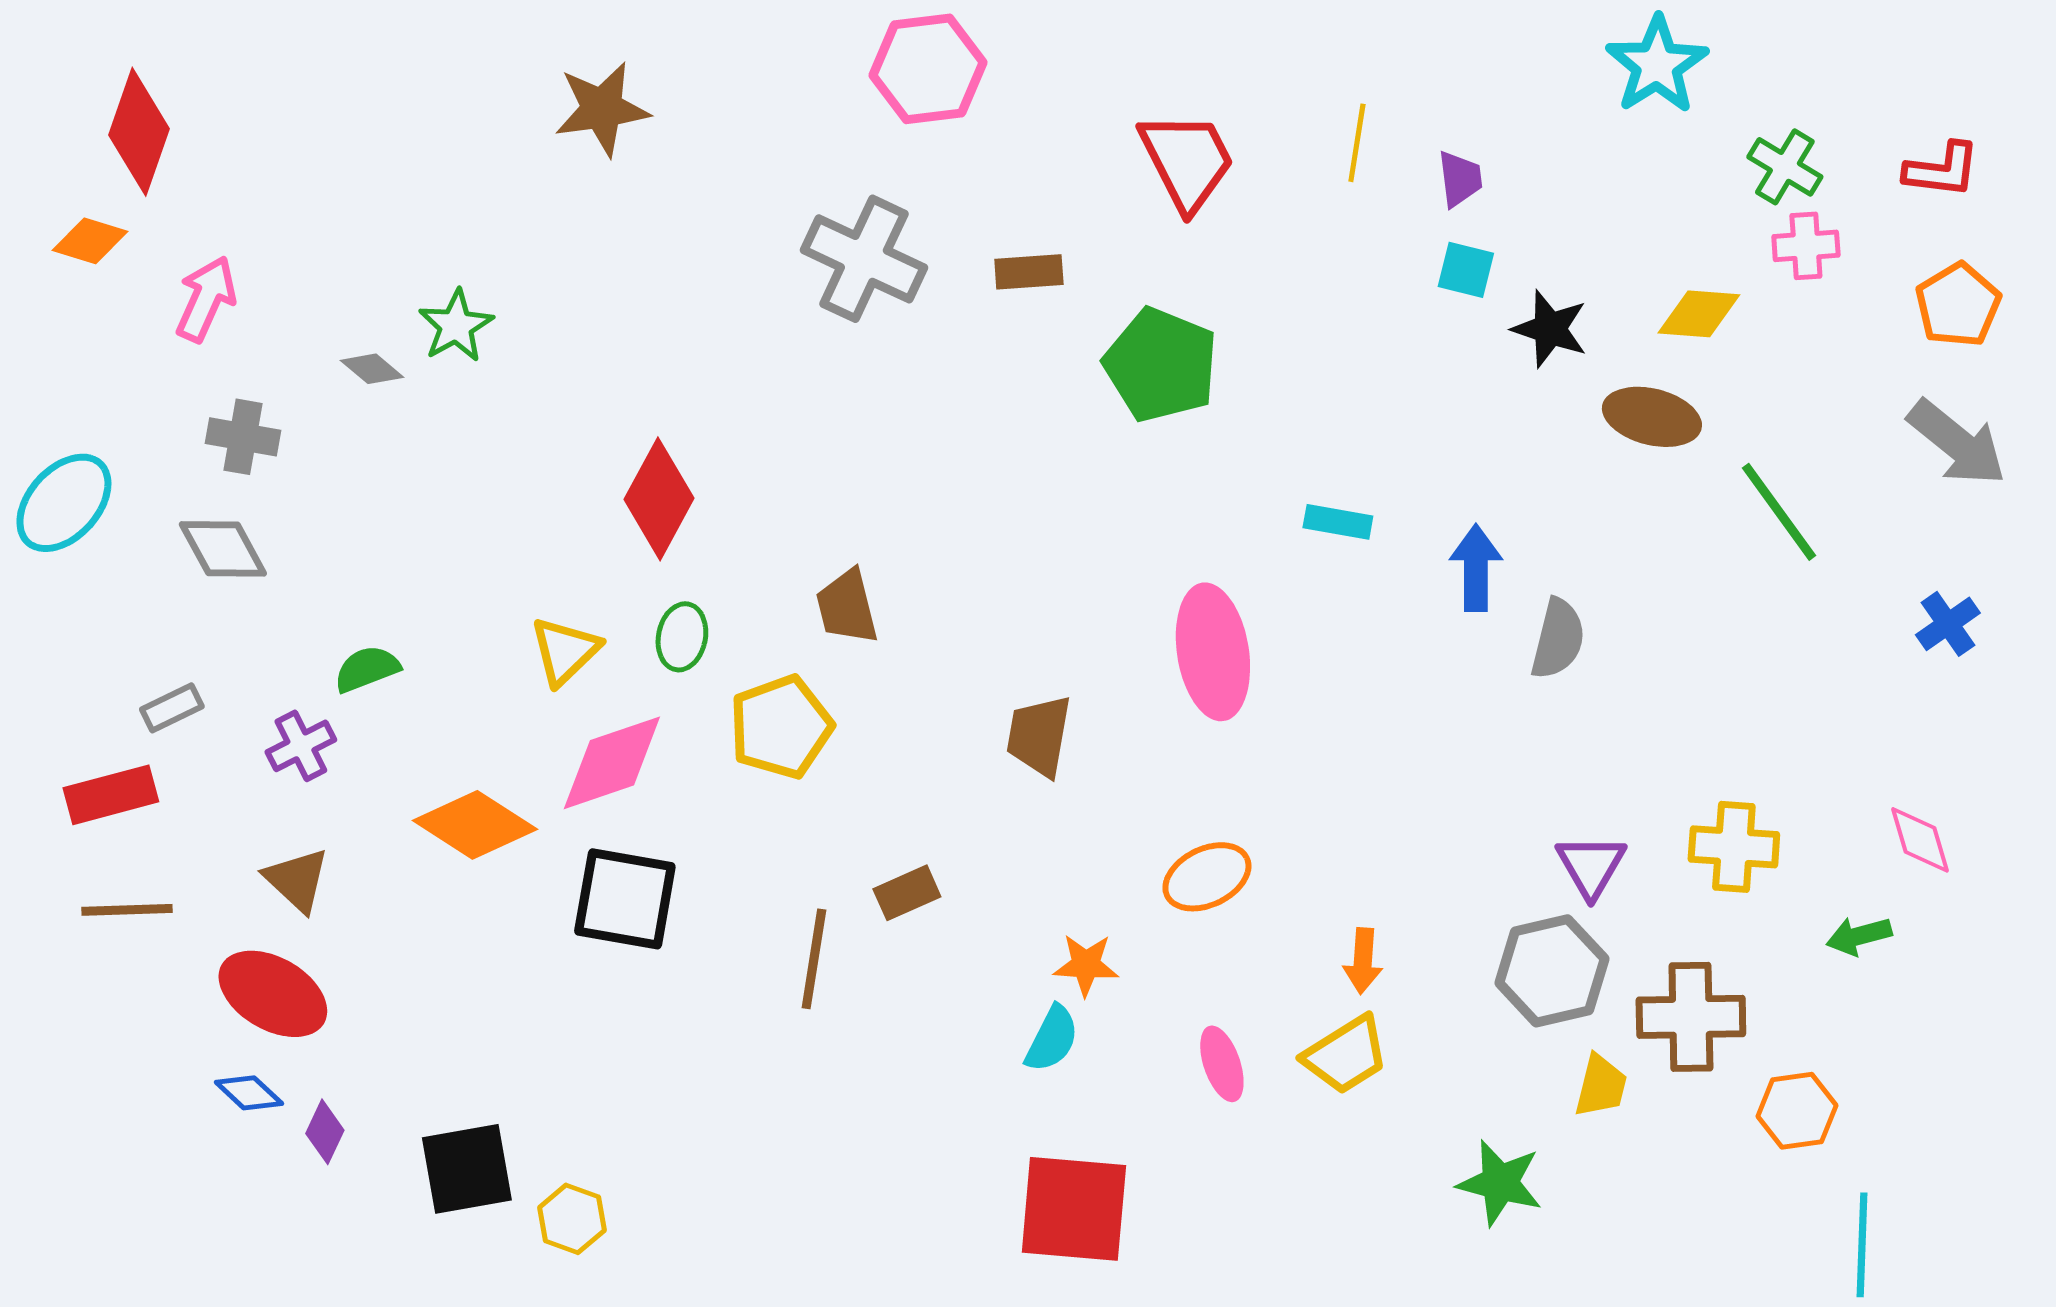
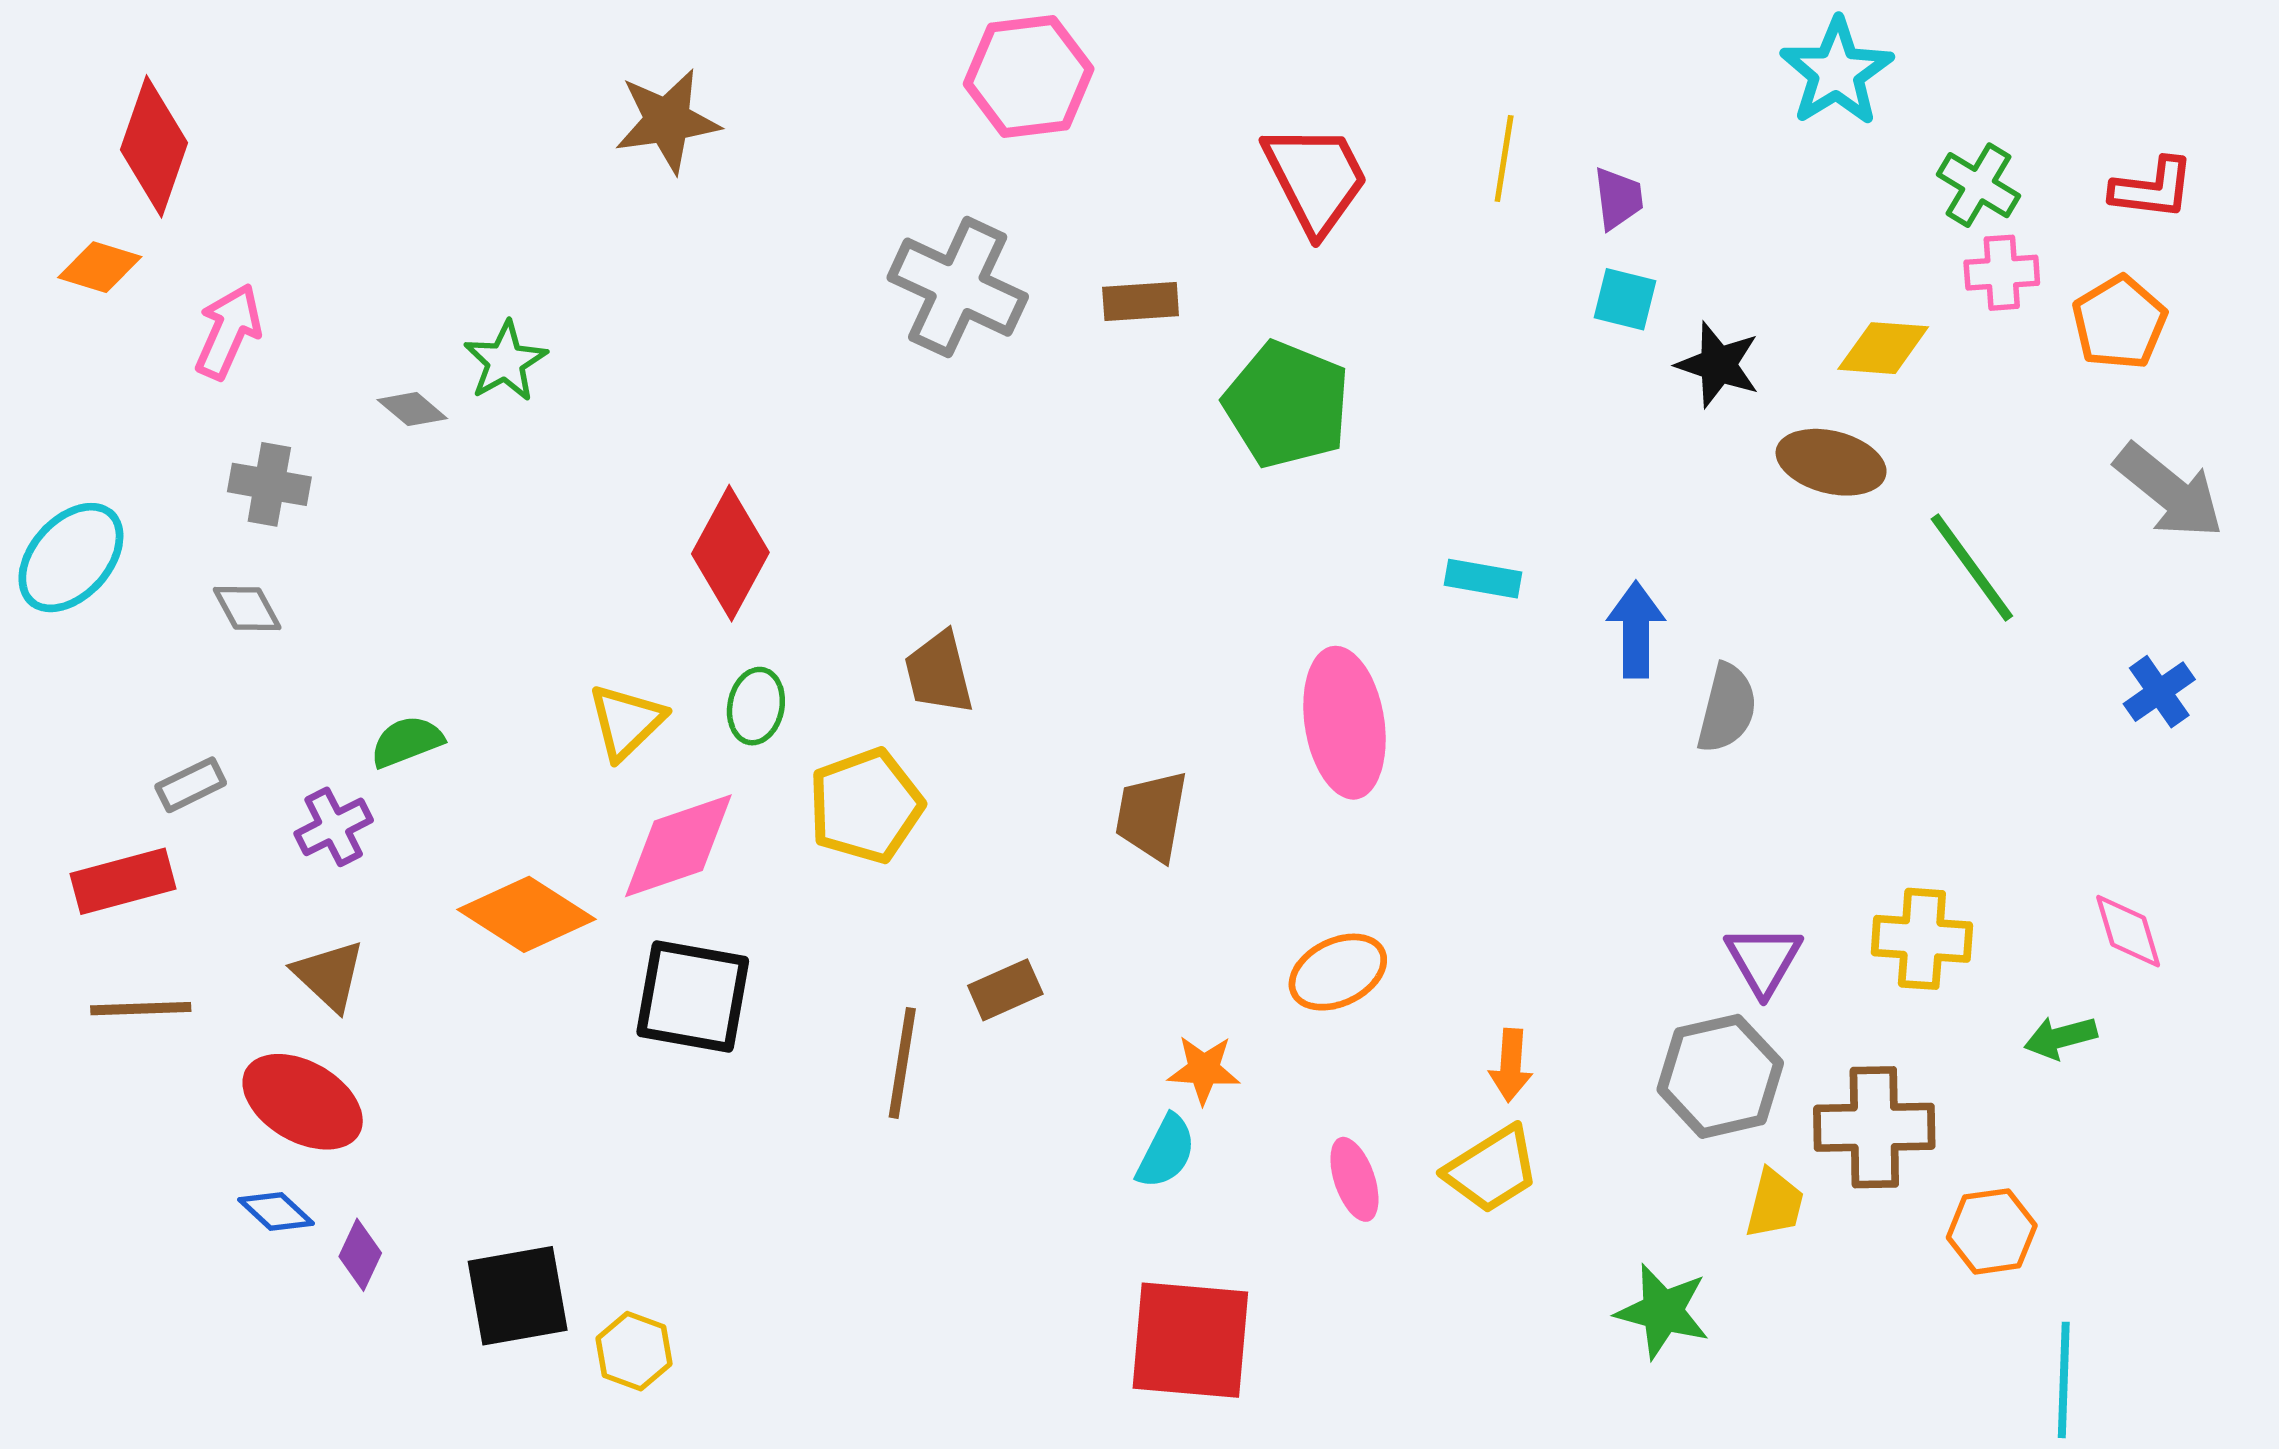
orange pentagon: (1958, 305) -> (2119, 323), moved
gray diamond: (223, 549) -> (247, 609), size x0.7

